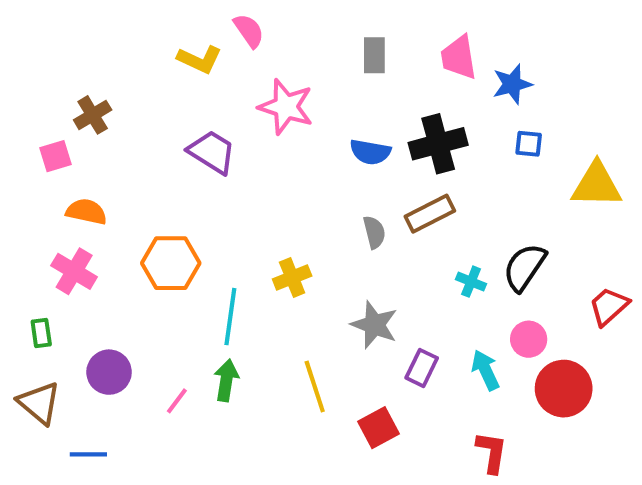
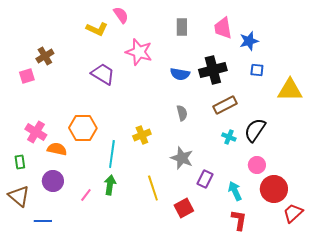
orange semicircle: (86, 212) -> (57, 149), moved
brown rectangle: (430, 214) -> (225, 105), moved
red trapezoid: (609, 306) -> (293, 213), moved
cyan arrow: (485, 370) -> (235, 191), moved

